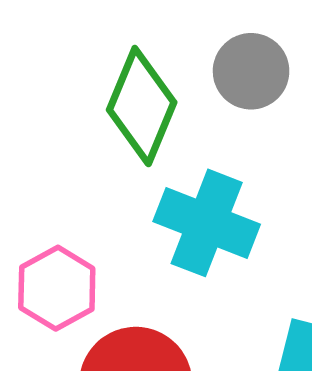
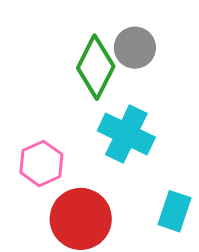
gray circle: (251, 71) -> (135, 48), moved

